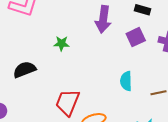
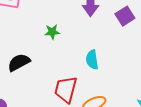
cyan semicircle: (126, 81) -> (92, 60), moved

